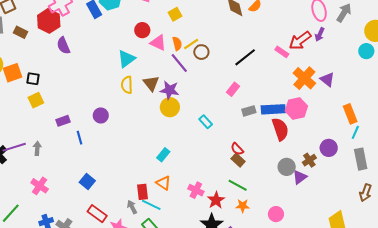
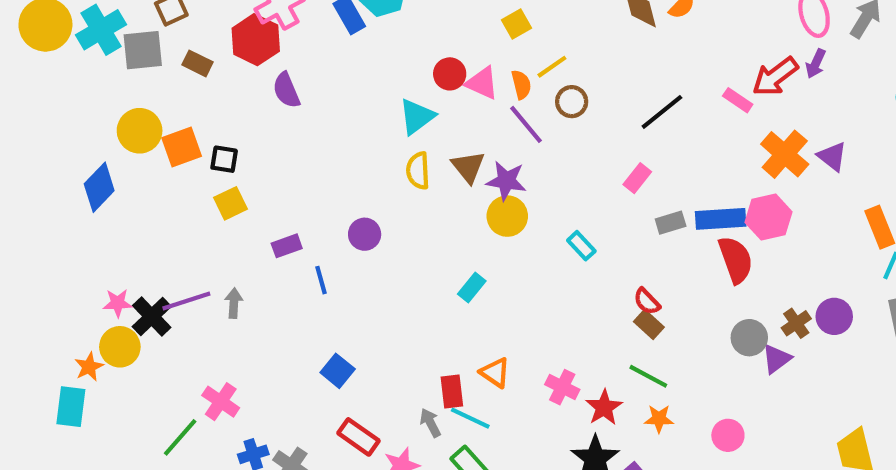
red circle: (142, 30) -> (450, 74), moved
yellow line: (191, 44) -> (552, 67), moved
purple circle: (329, 148) -> (834, 316), moved
cyan rectangle: (163, 155) -> (472, 288), moved
pink cross: (40, 186) -> (221, 402), moved

